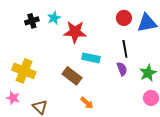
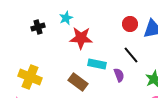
cyan star: (54, 18) -> (66, 18), moved
black line: (125, 49) -> (131, 55), turned -30
purple semicircle: (122, 69) -> (119, 75), moved

